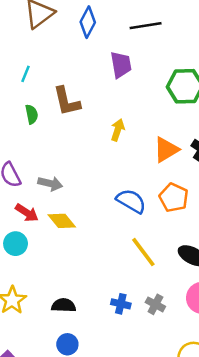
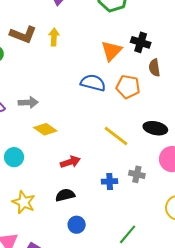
brown L-shape: (67, 101) -> (23, 34), turned -40
yellow arrow: (118, 130) -> (54, 37), moved
blue semicircle: (131, 201) -> (93, 83), moved
red arrow: (27, 213) -> (70, 162), moved, turned -36

